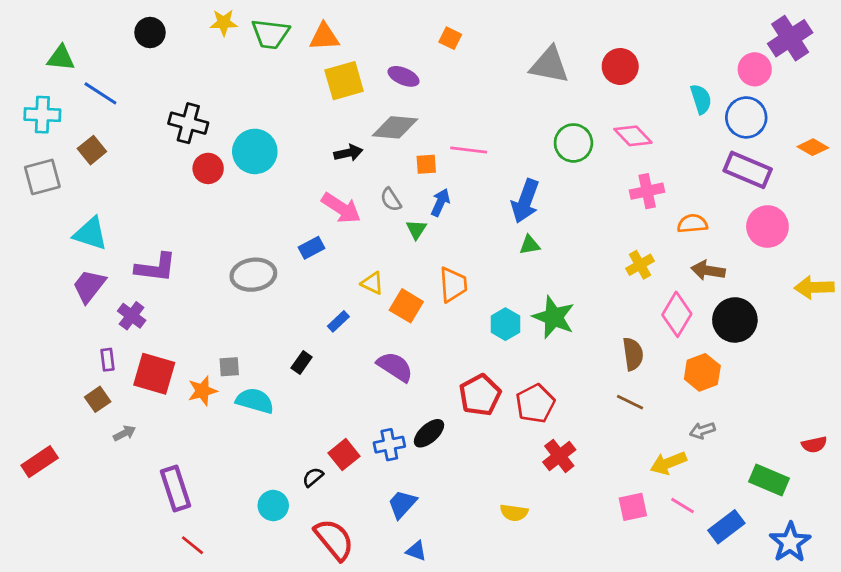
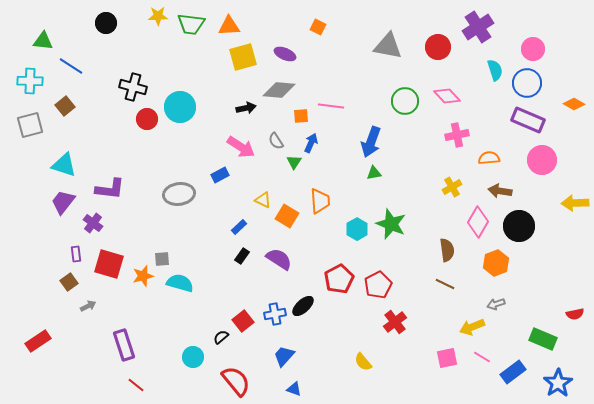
purple cross: (790, 38) -> (478, 27), moved
black rectangle: (302, 362) -> (242, 256), moved
red rectangle: (40, 462) -> (38, 341), moved
yellow semicircle: (514, 513) -> (363, 362), turned 42

